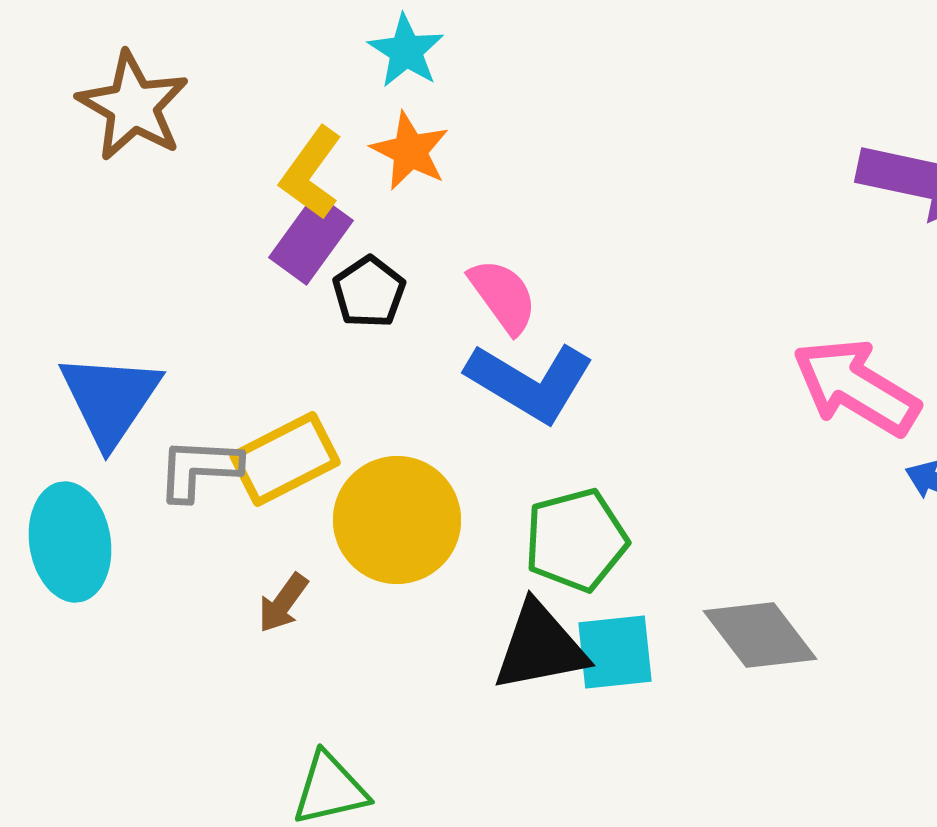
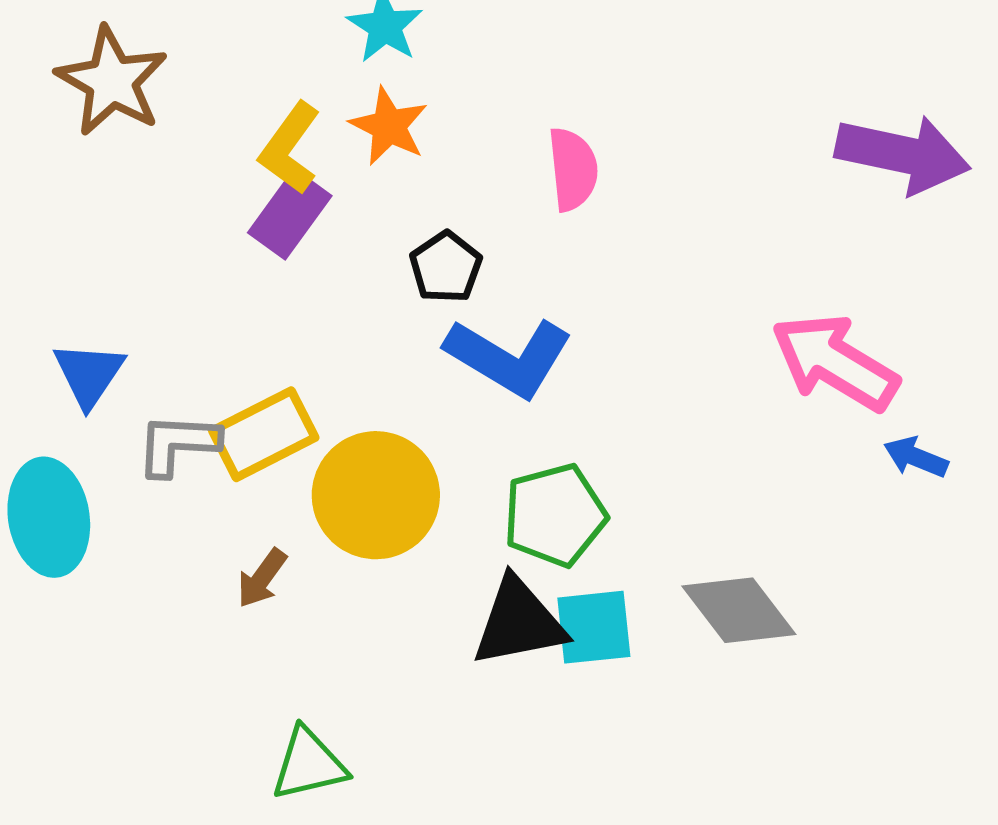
black pentagon: (369, 292) -> (446, 267), moved
pink semicircle: (503, 296) -> (573, 169), moved, turned 30
blue triangle: (110, 399) -> (89, 374), size x0.7

